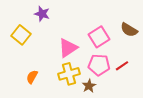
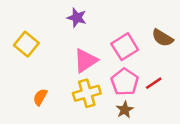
purple star: (42, 14) -> (77, 18), moved
pink pentagon: (99, 65) -> (125, 82), turned 30
brown star: (89, 86) -> (125, 110), moved

